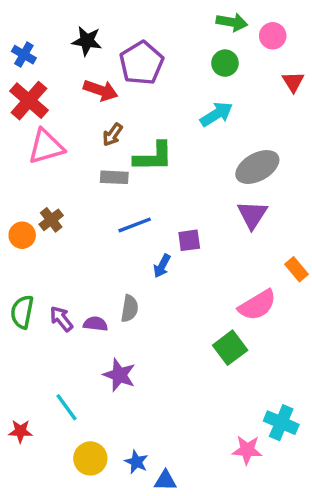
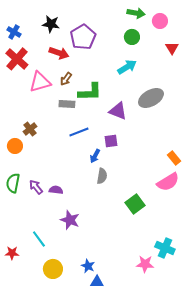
pink triangle: (46, 147) -> (40, 82), moved
purple triangle: (252, 215) -> (118, 111), moved, turned -42
orange circle: (22, 235) -> (15, 146), moved
pink semicircle: (257, 305) -> (168, 182), moved
gray semicircle: (130, 308) -> (102, 176), moved
blue star: (136, 462) -> (88, 266), moved

